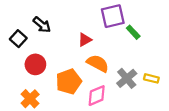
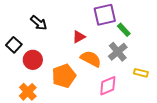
black square: (18, 39) -> (14, 45), moved
gray cross: (127, 78) -> (118, 52), moved
pink diamond: (97, 96) -> (108, 86), moved

